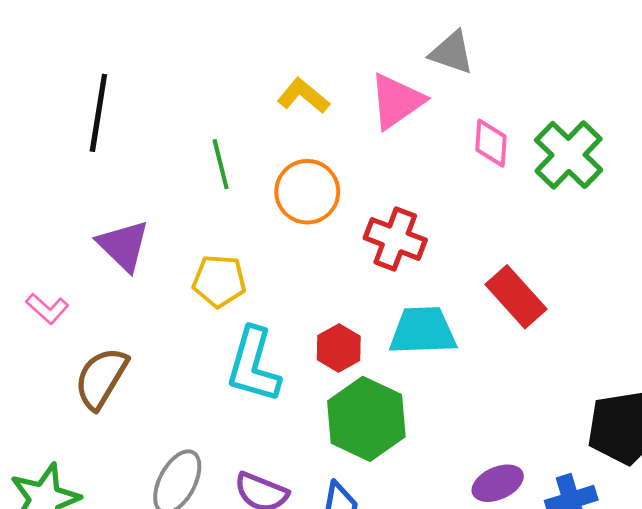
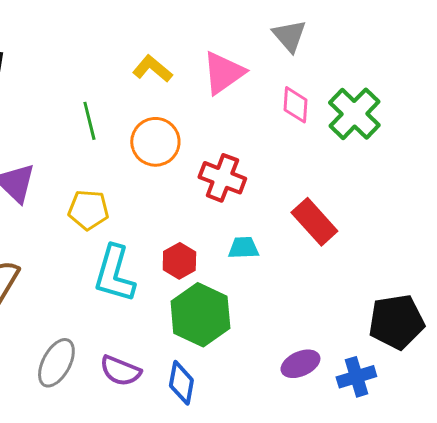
gray triangle: (452, 53) -> (289, 36), moved, turned 30
cyan trapezoid: (423, 331) -> (243, 248), size x0.6

